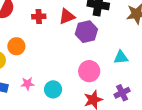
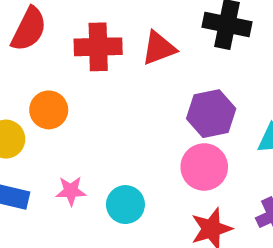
red cross: (39, 16) -> (98, 47), size x1.5
purple hexagon: (86, 32) -> (211, 114), moved

